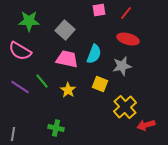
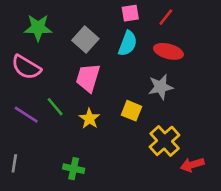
cyan semicircle: (94, 54) -> (128, 43), moved
pink trapezoid: (67, 59) -> (88, 78), turned -85
gray line: (13, 134) -> (14, 163), moved

